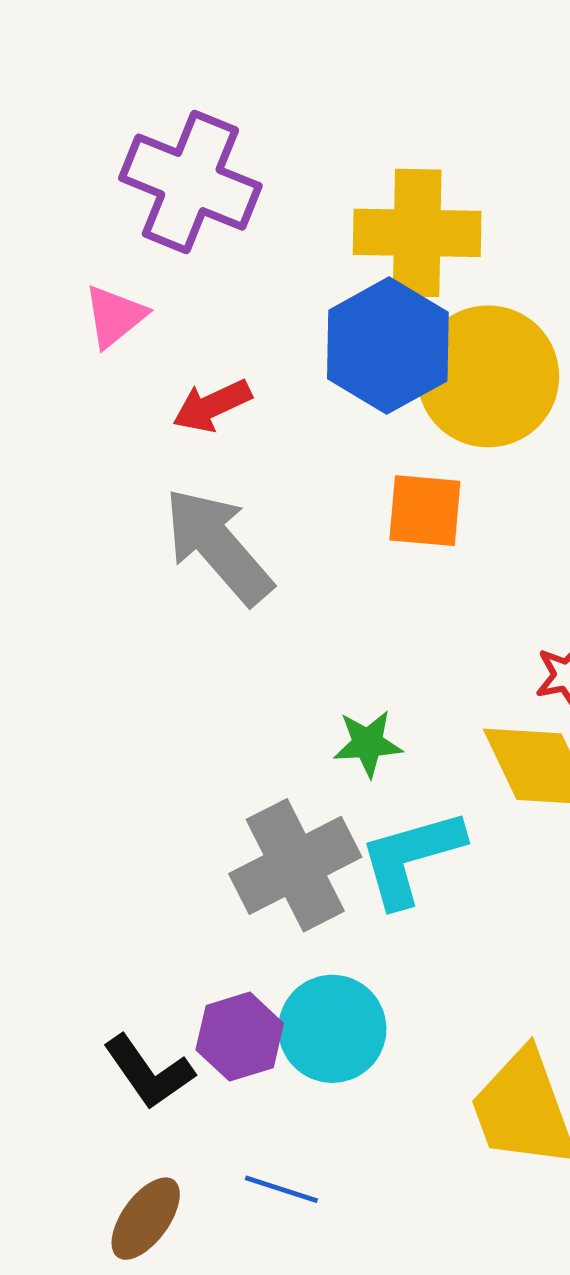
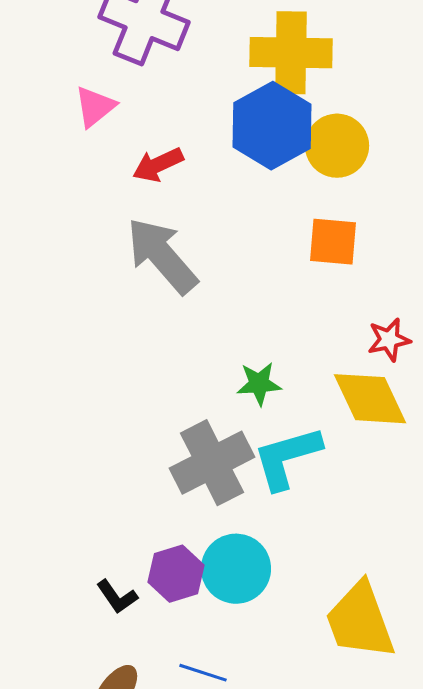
yellow circle: (488, 376) -> (337, 146), size x0.7
orange square: (425, 511) -> (333, 242), moved
black L-shape: (149, 1072) -> (117, 597), size x0.7

